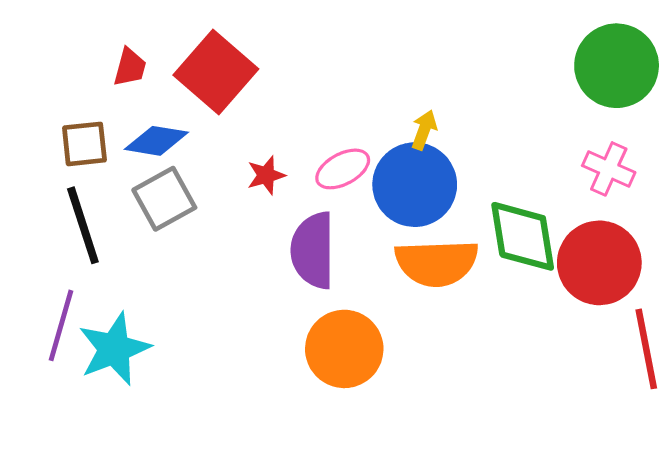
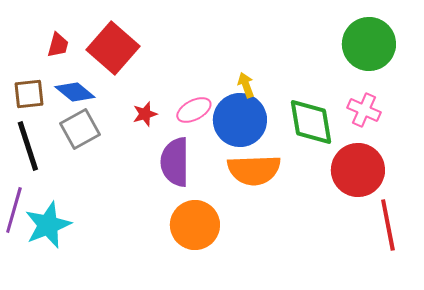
yellow arrow: (424, 130) -> (246, 85), turned -40
blue diamond: (156, 141) -> (75, 92), turned 30
green diamond: (523, 236) -> (311, 122), moved

